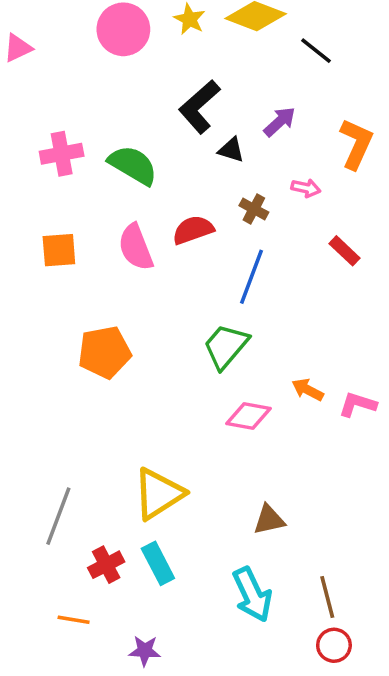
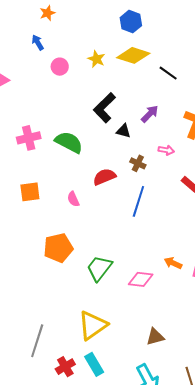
pink circle: (123, 29) -> (60, 67), size x0.6
pink semicircle: (136, 247) -> (73, 199), moved, size x0.6
green trapezoid: (226, 346) -> (99, 268), moved

